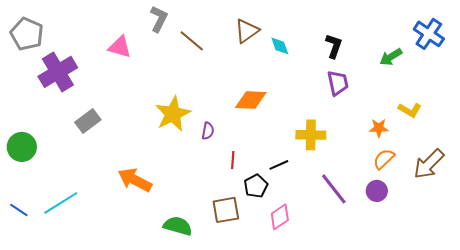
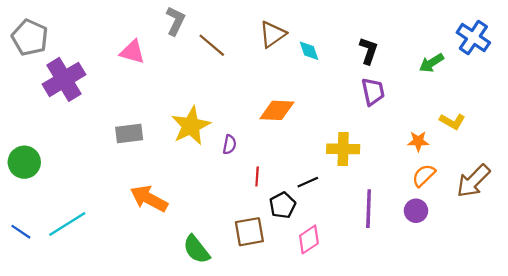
gray rectangle: (88, 121) -> (129, 134), moved, turned 30
purple line: (334, 189) -> (369, 209), turned 40
green semicircle: (178, 226) -> (196, 249), turned -144

